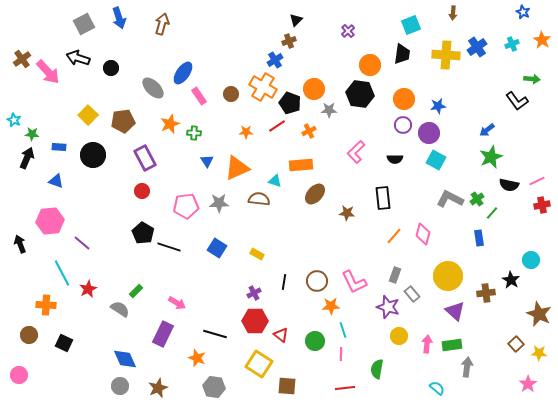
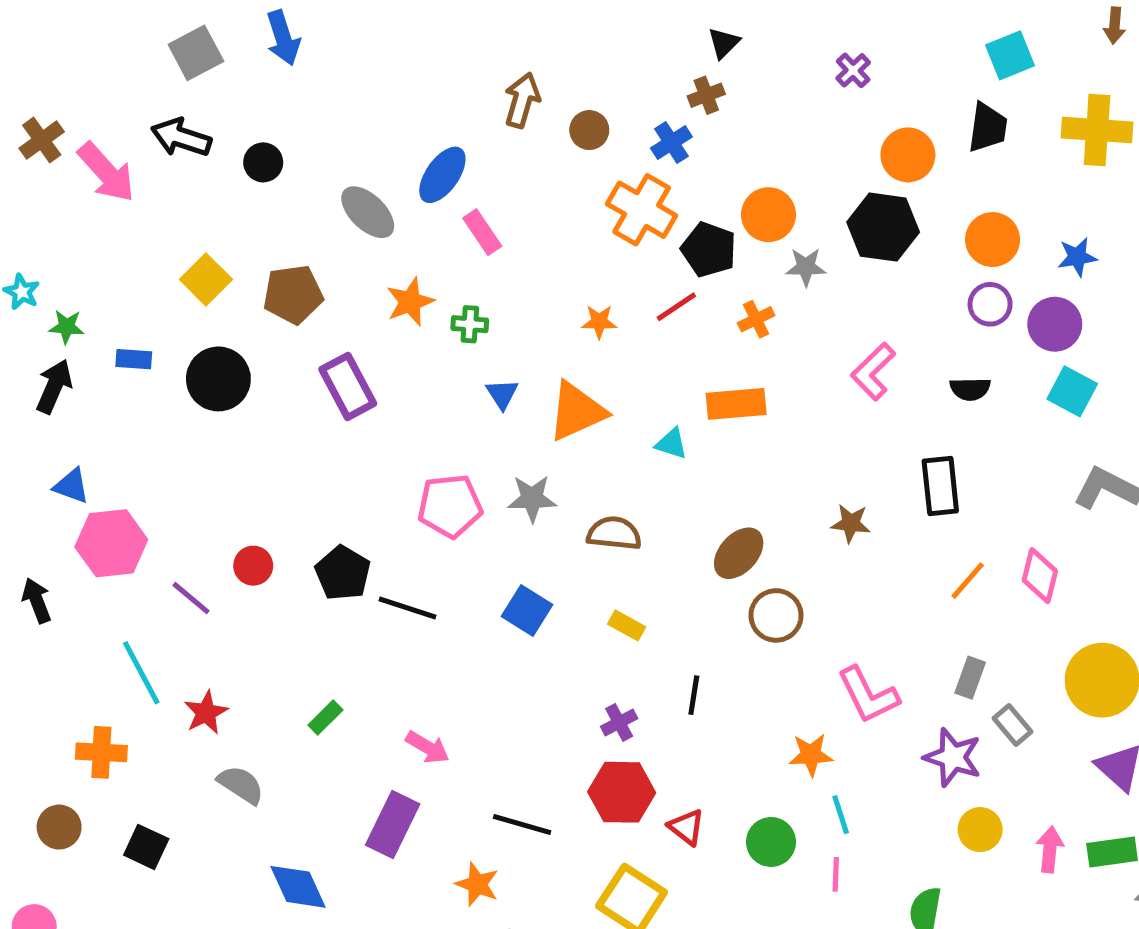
brown arrow: (162, 24) -> (522, 100), moved
brown circle: (231, 94) -> (589, 130), moved
blue triangle: (56, 181) -> (72, 486), moved
red circle: (142, 191) -> (253, 566), moved
brown ellipse: (315, 194) -> (739, 553), moved
brown semicircle: (259, 199) -> (614, 533), moved
brown circle: (317, 281) -> (776, 615), moved
gray semicircle: (120, 309) -> (241, 785), moved

